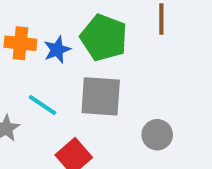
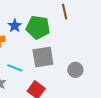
blue star: (57, 50) -> (15, 26), moved

